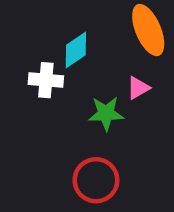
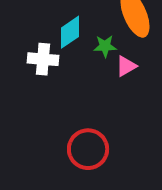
green star: (106, 113) -> (105, 46), moved, size x0.7

